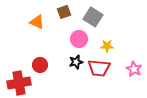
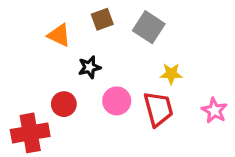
pink circle: (79, 39) -> (117, 101), moved
black star: (76, 62) -> (89, 67), moved
red trapezoid: (99, 68) -> (158, 109), turned -110

